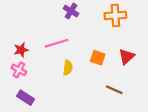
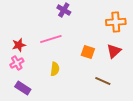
orange cross: (115, 15) -> (116, 22), moved
yellow semicircle: (68, 68) -> (55, 69), moved
pink cross: (19, 70) -> (17, 63), turned 32

